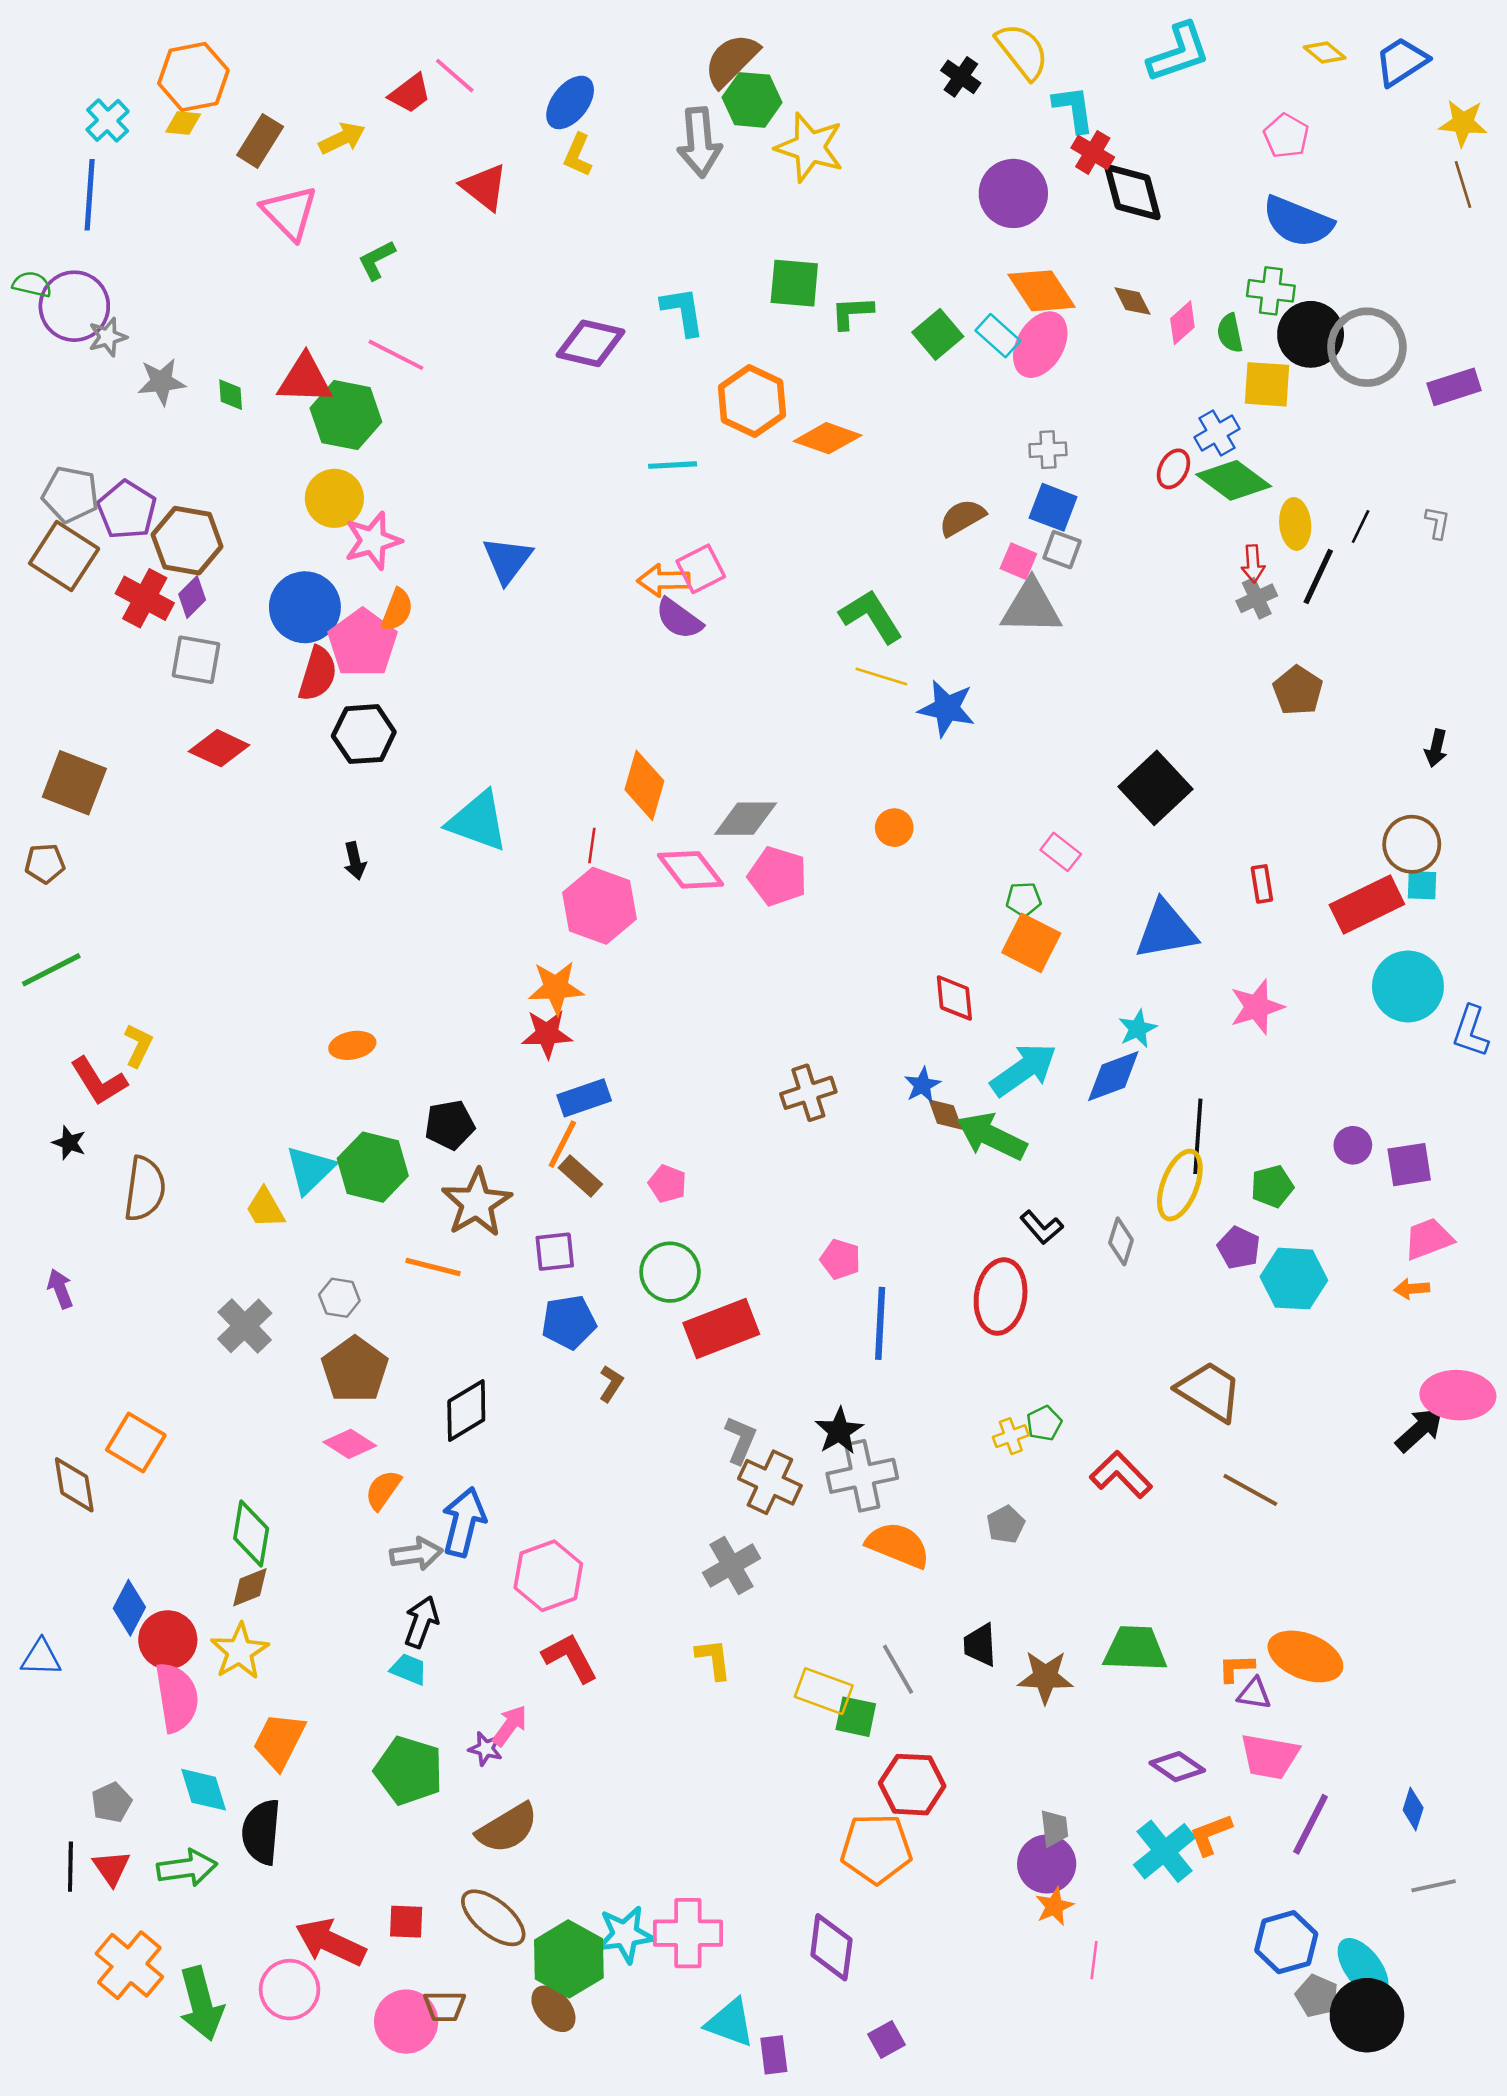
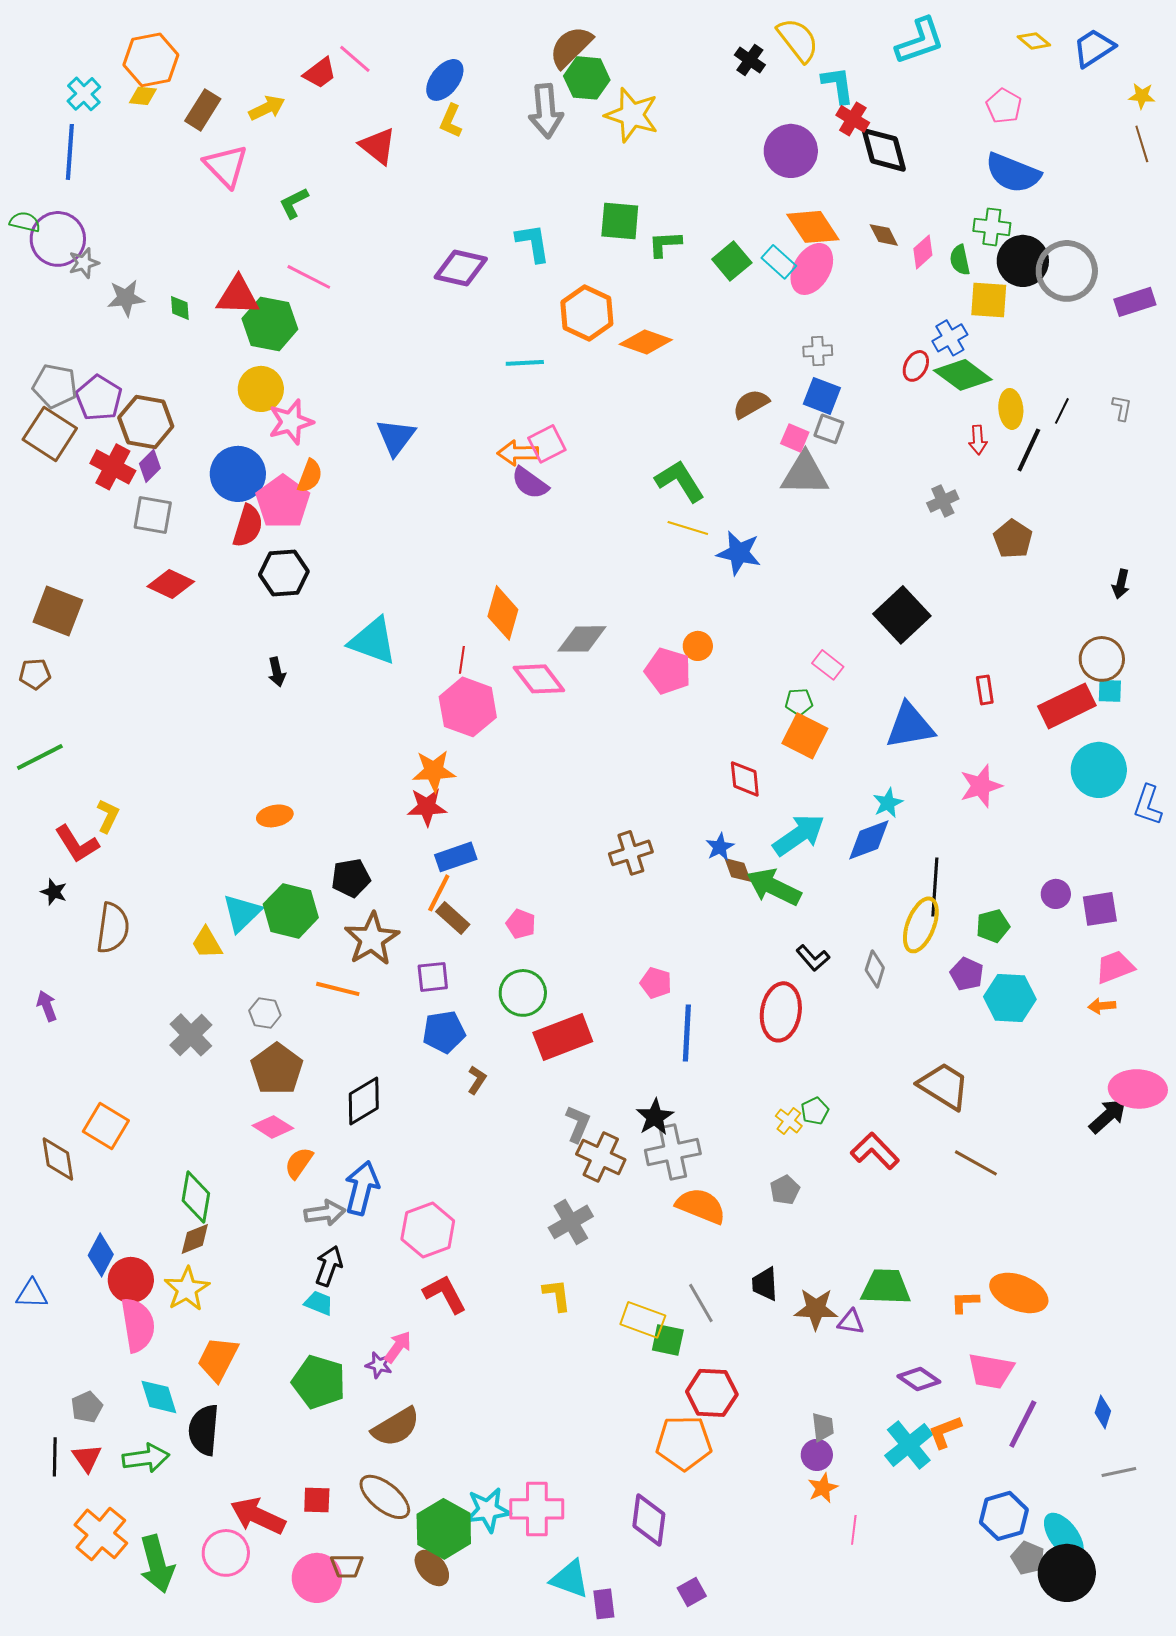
yellow star: (1463, 123) -> (1142, 96), size x0.7
gray cross: (1257, 598) -> (943, 501), moved
pink pentagon: (778, 876) -> (668, 671), moved
yellow cross: (1011, 1436) -> (789, 1121), turned -32
purple triangle: (1254, 1694) -> (851, 1322), moved
purple circle: (1047, 1864) -> (817, 1455), size x0.7

